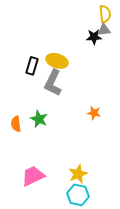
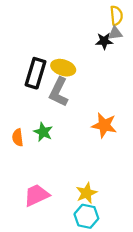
black rectangle: (32, 66) -> (35, 73), size x1.5
orange star: (94, 113) -> (104, 125), size x1.6

